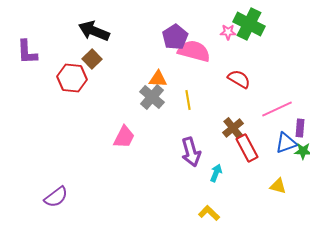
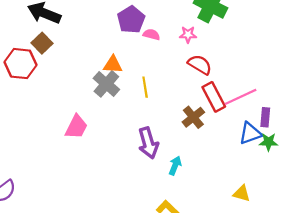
pink star: (228, 32) -> (188, 35), moved
pink semicircle: (194, 51) -> (151, 35), size x0.5
red rectangle: (247, 148) -> (214, 97), moved
yellow triangle: (278, 186) -> (242, 193), moved

